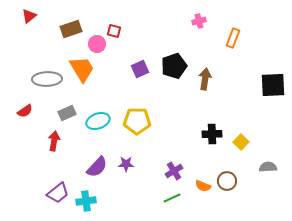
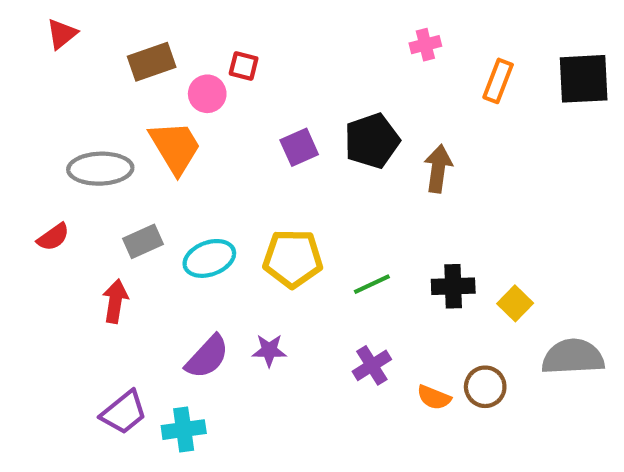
black square: (273, 85) -> (584, 79), moved
gray semicircle: (268, 167) -> (573, 357), size x1.6
green line: (172, 198) -> (372, 284), moved

